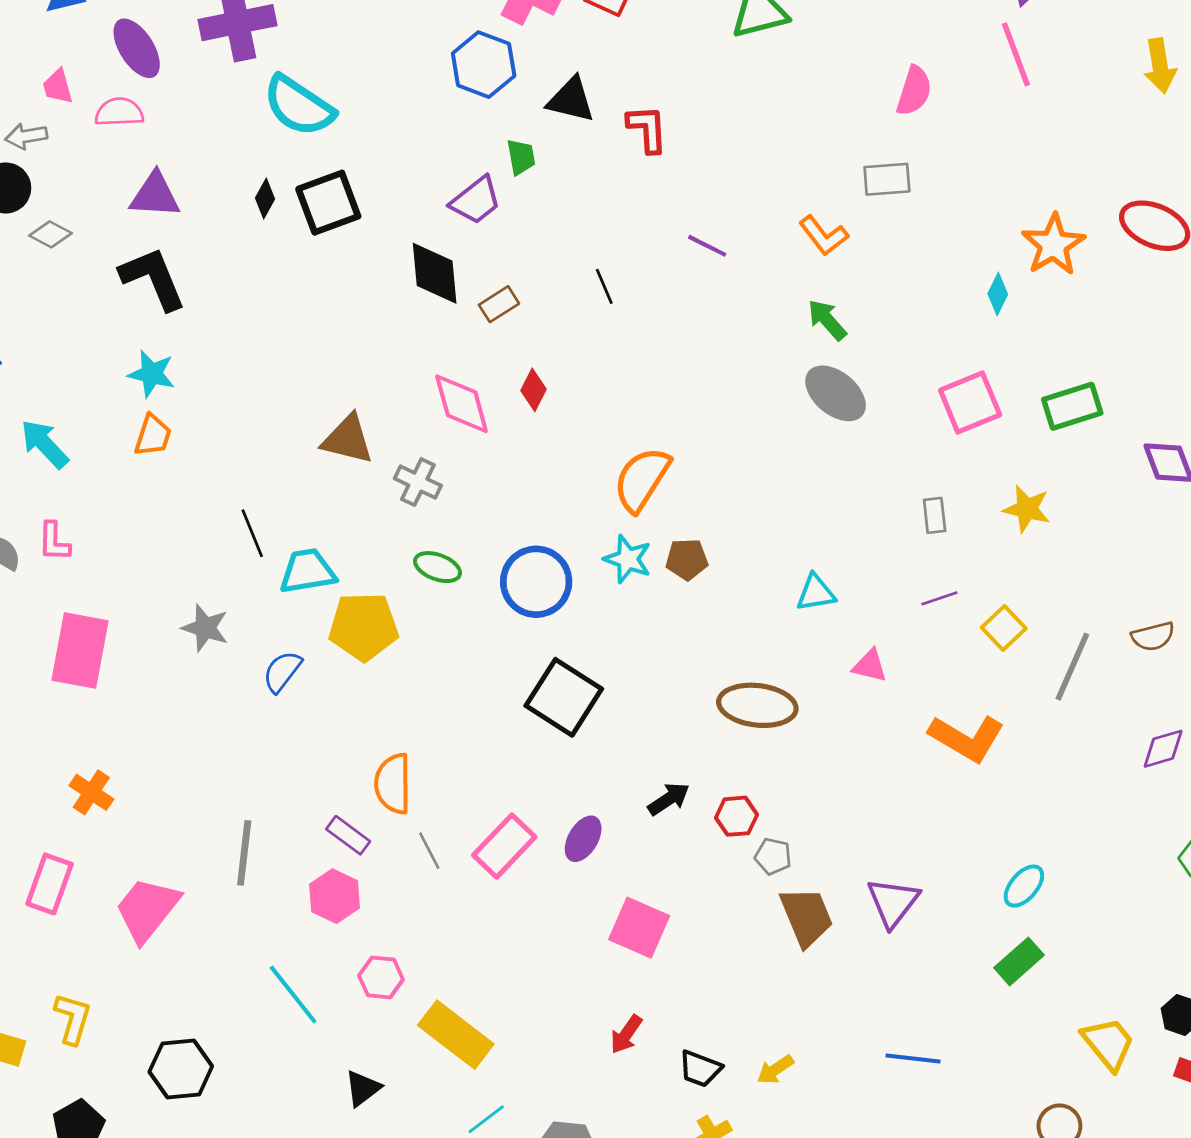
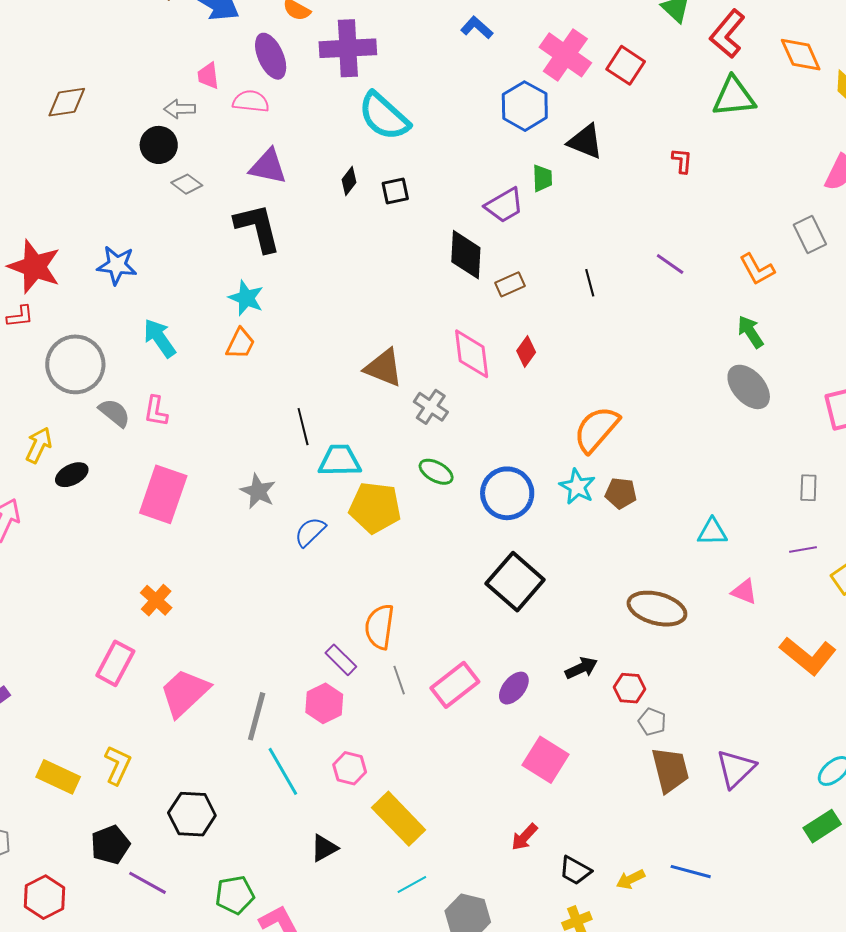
red L-shape: (647, 129) -> (682, 161), moved, size x0.7
gray rectangle: (887, 179) -> (810, 235), turned 60
black square: (328, 203) -> (395, 191), size x0.6
gray line: (244, 853) -> (257, 716), moved
blue line: (913, 1058) -> (691, 872), moved

